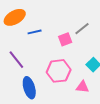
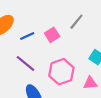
pink square: (65, 39) -> (52, 35), moved
purple line: (16, 60) -> (25, 63), moved

